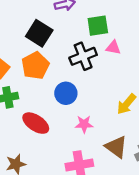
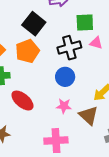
blue circle: (66, 93) -> (65, 77), moved
brown triangle: (116, 147) -> (89, 115), moved

